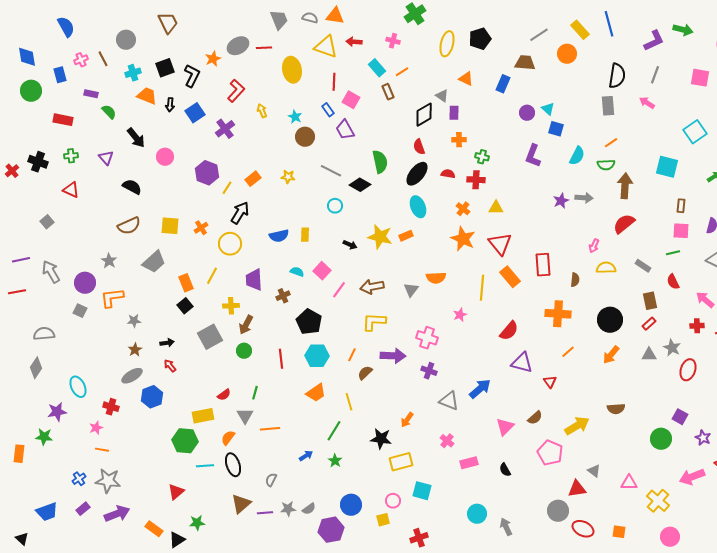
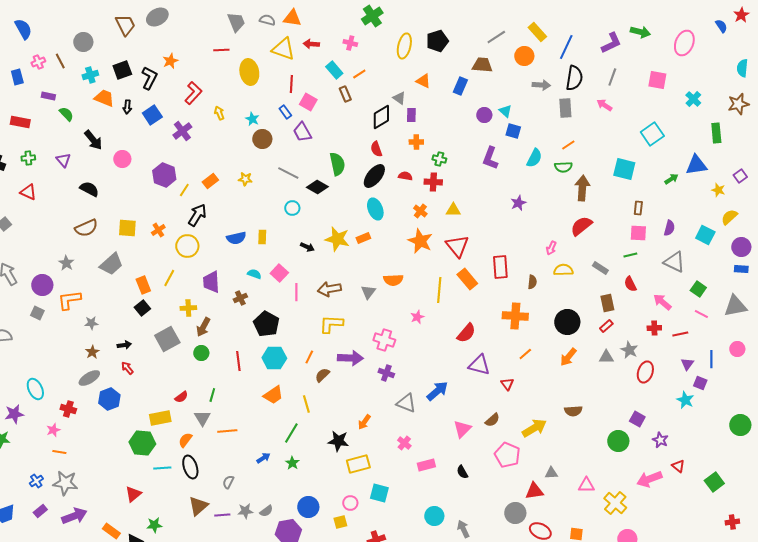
blue line: (609, 24) -> (566, 47), moved, turned 40
gray ellipse: (238, 46) -> (157, 17), moved
gray arrow: (584, 198) -> (541, 85), moved
pink line: (339, 290) -> (296, 292), turned -36
gray triangle: (594, 471) -> (551, 473), turned -40

